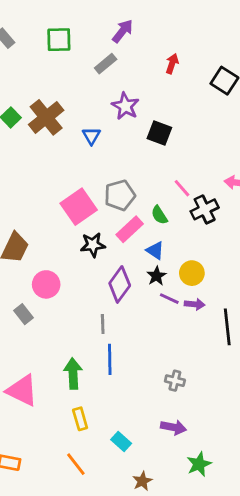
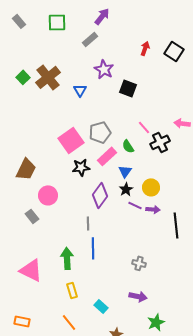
red arrow: (172, 64) -> (145, 48), moved
blue triangle: (155, 250) -> (125, 171), turned 32

